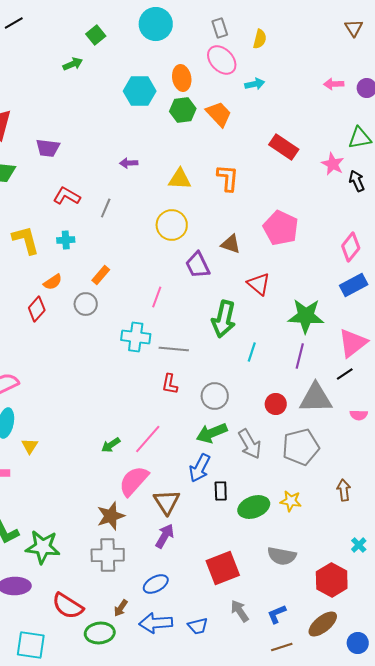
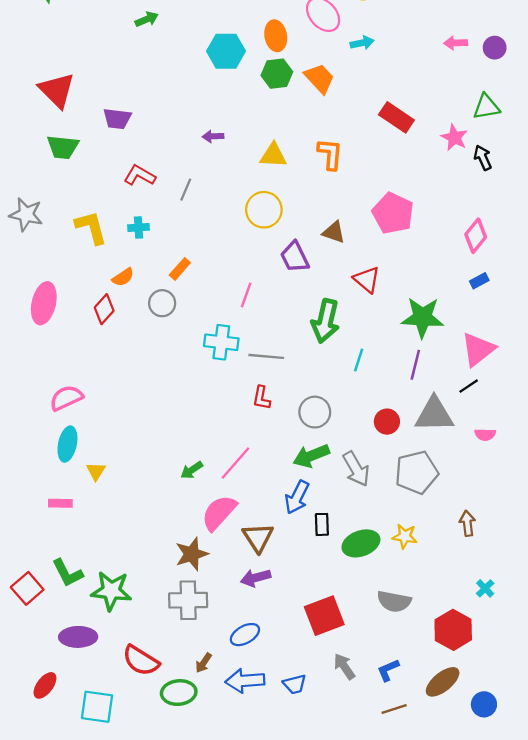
blue rectangle: (354, 285) -> (479, 281), size x0.6
purple arrow: (165, 536) -> (256, 578), turned -135

